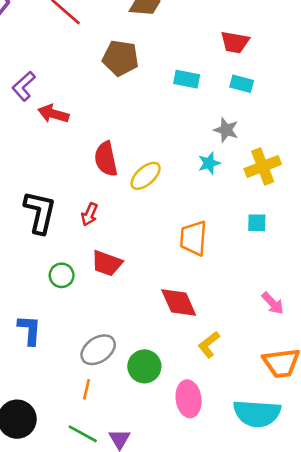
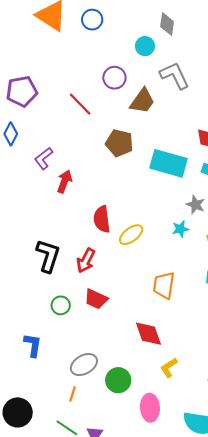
cyan rectangle: (187, 79) -> (168, 163), size x1.8
red arrow: (53, 114) -> (65, 181), turned 90
red arrow: (89, 214) -> (86, 261), size x1.4

